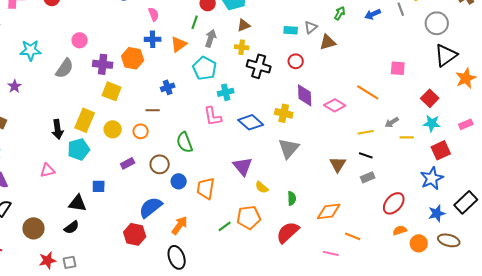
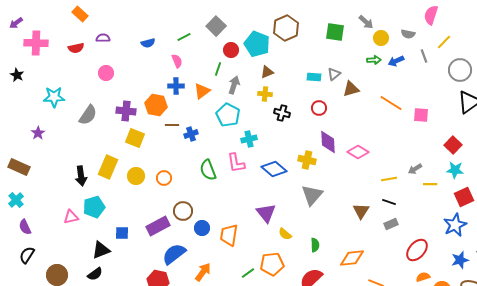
green arrow: (340, 13) -> (374, 60), moved, turned 56
pink circle: (80, 40) -> (106, 73), moved
black cross: (259, 66) -> (282, 113), size x0.7
orange line: (368, 92) -> (391, 103), moved
brown line: (153, 110) -> (172, 125), moved
green semicircle: (185, 142) -> (208, 170), moved
cyan pentagon: (79, 149) -> (94, 207), moved
purple rectangle: (128, 163) -> (158, 226), moved, size x1.6
black triangle: (78, 203) -> (101, 250), turned -30

